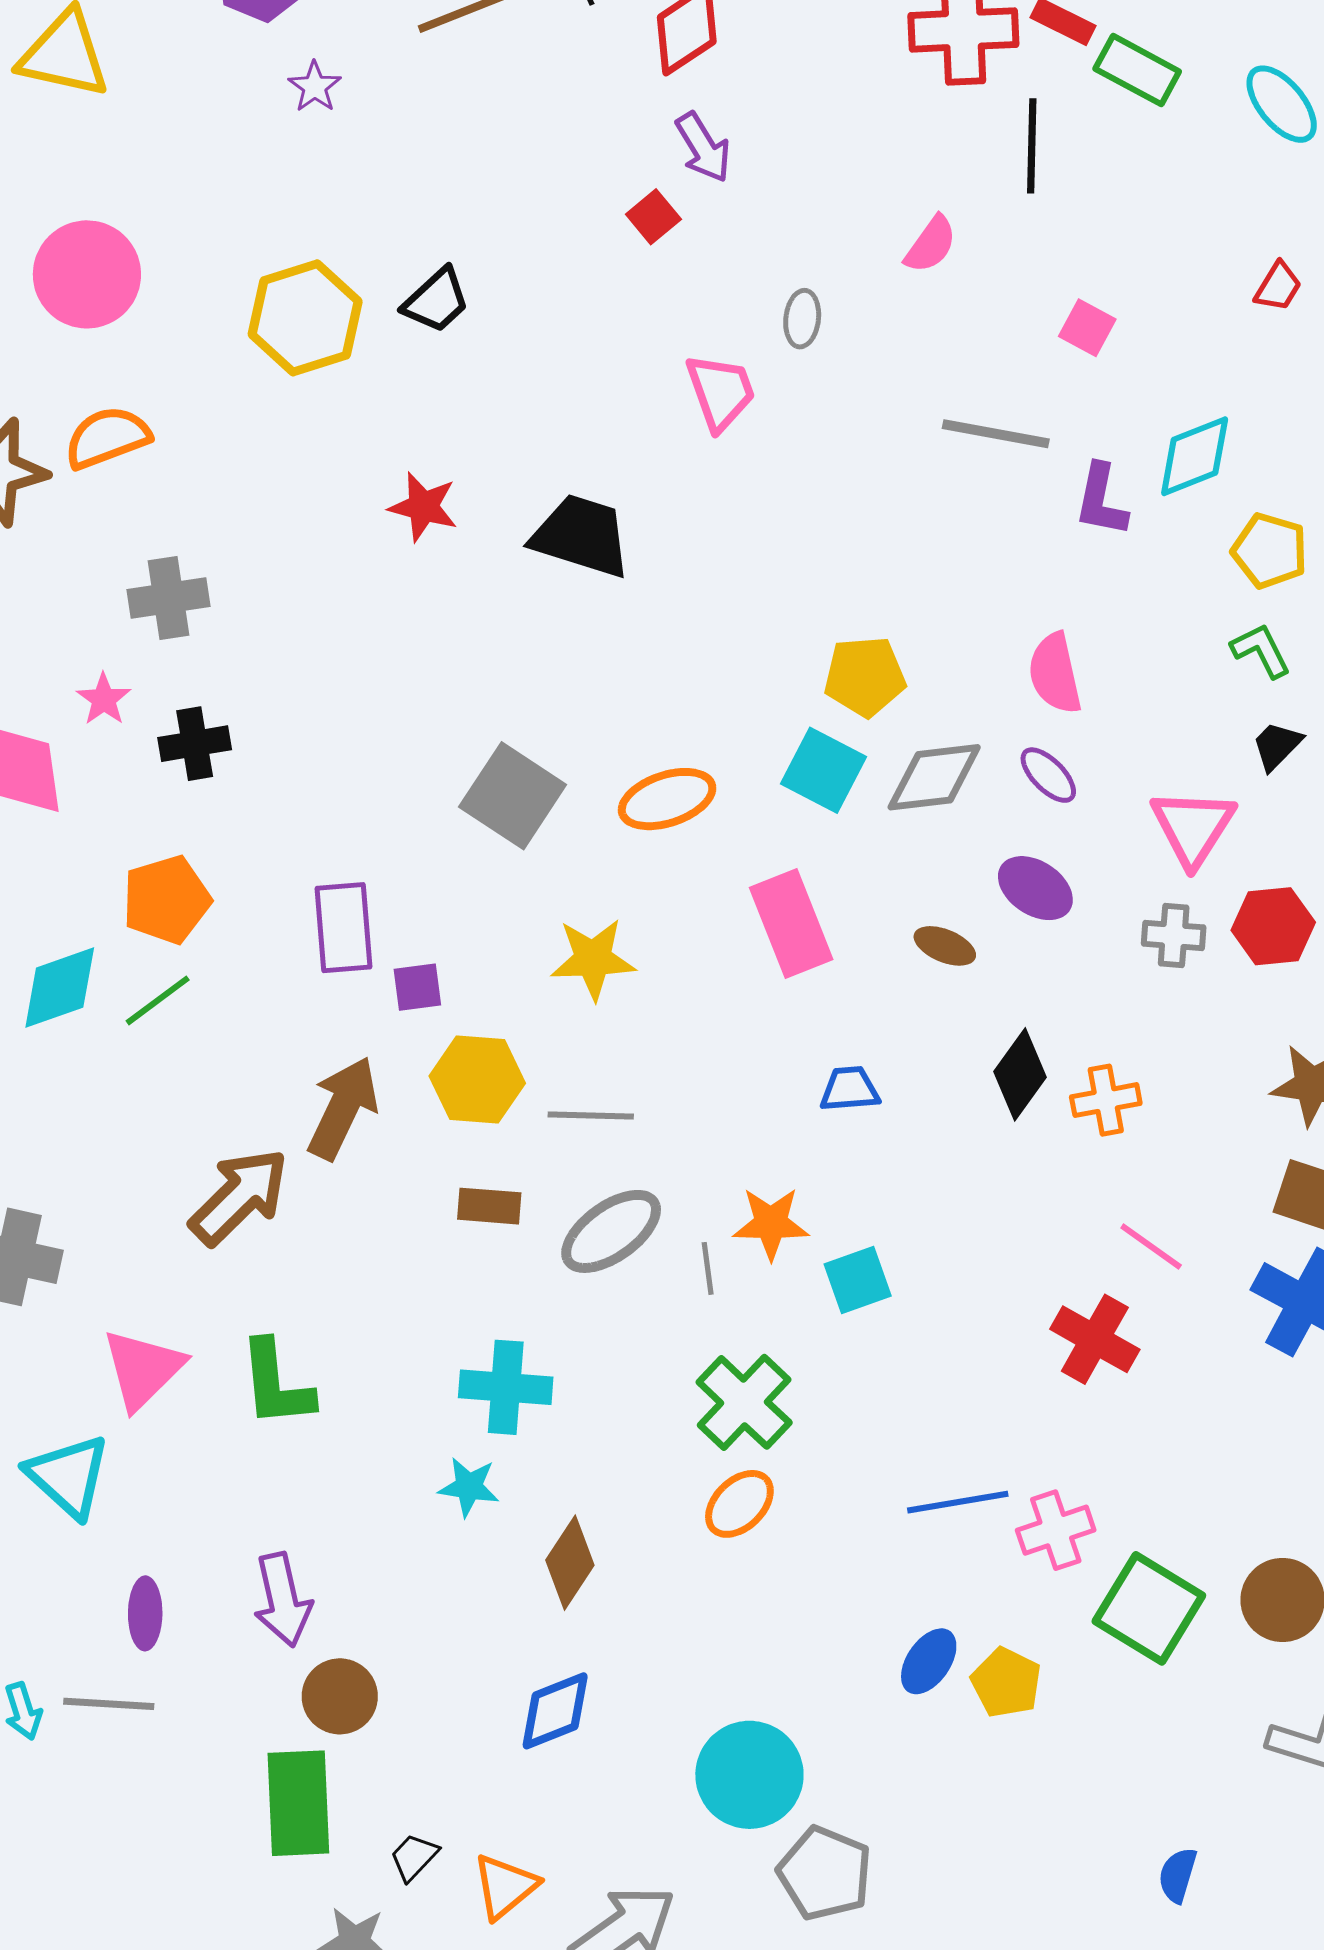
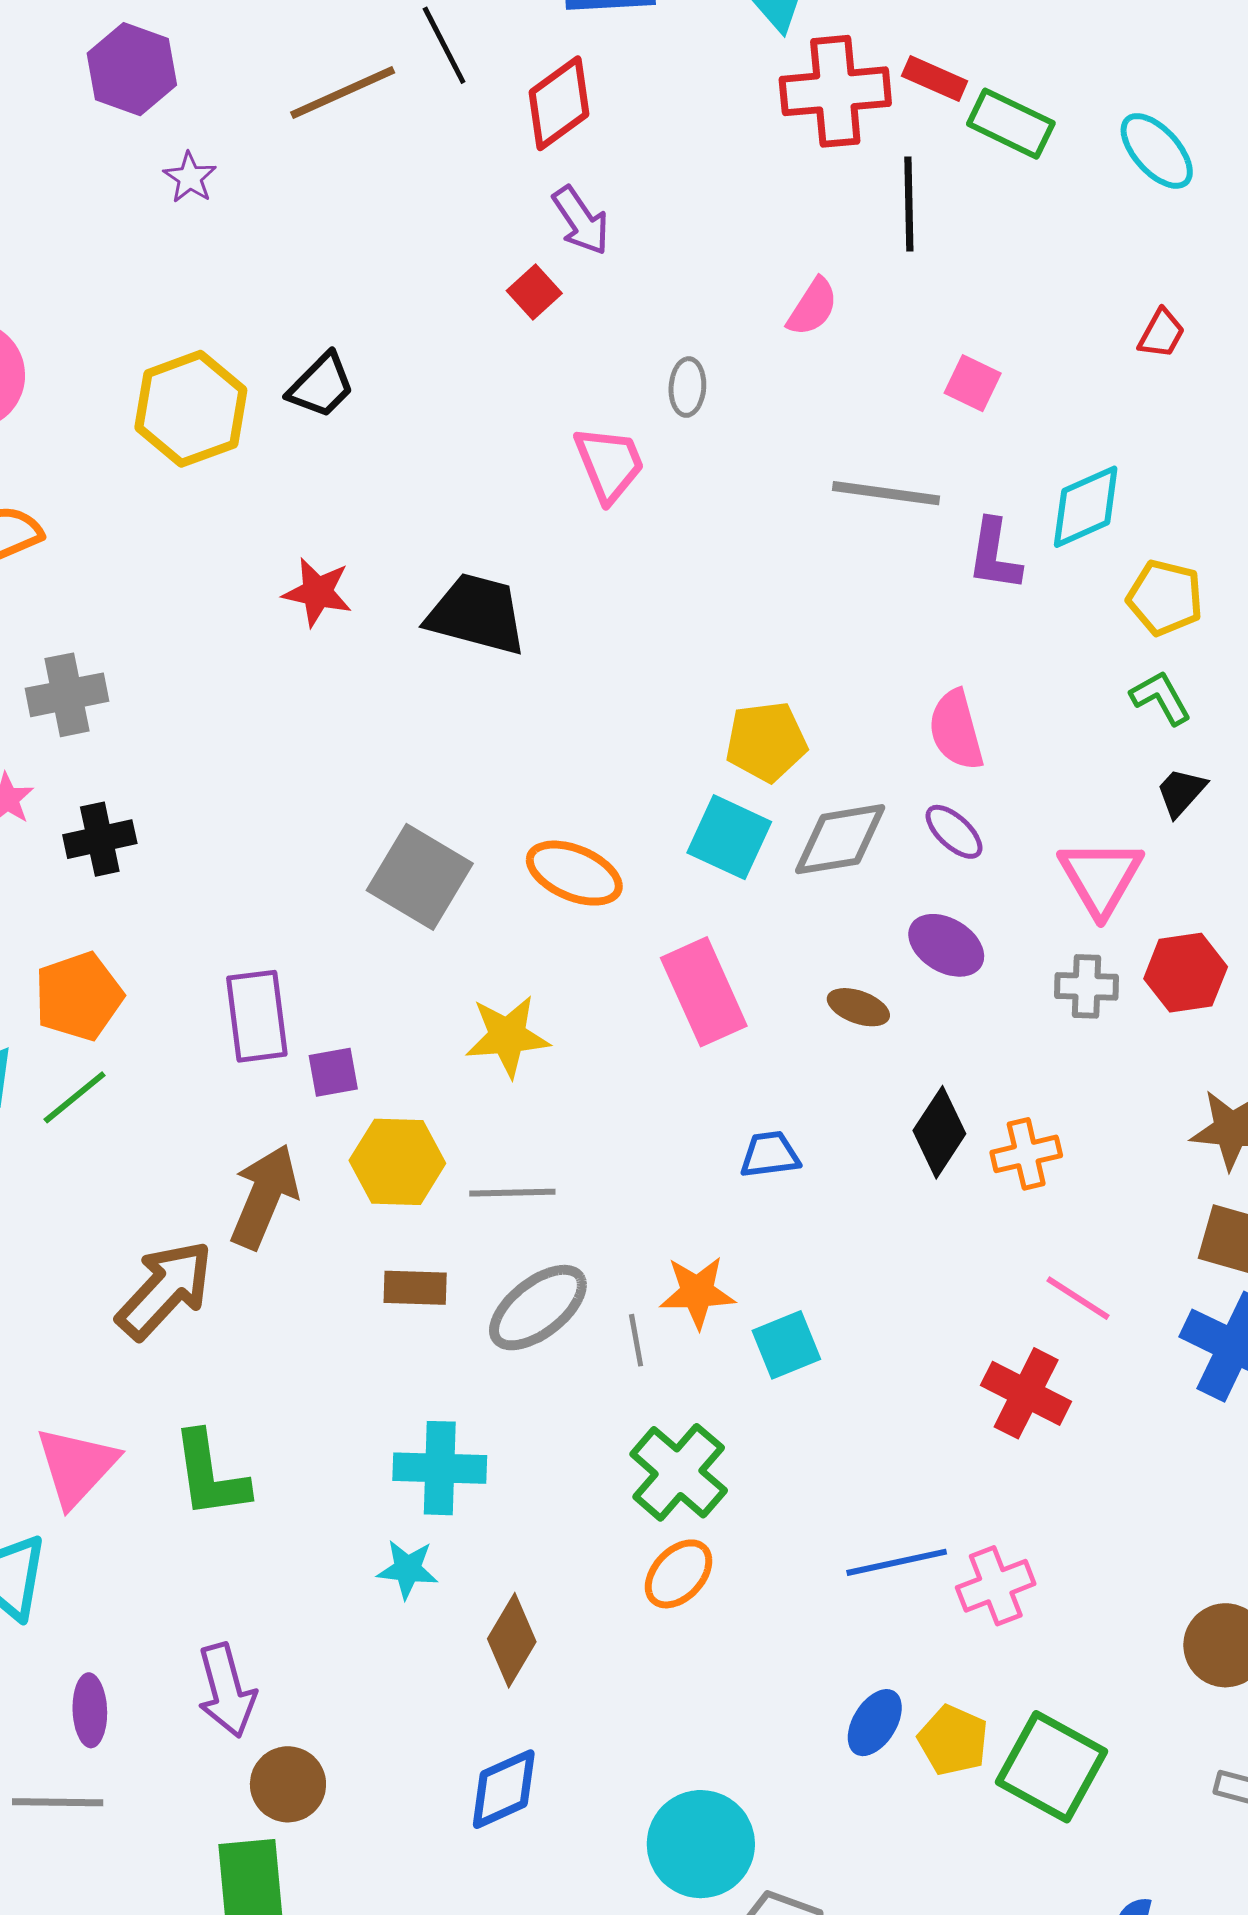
orange ellipse: (667, 799) -> (574, 873), turned 44
green square: (1149, 1608) -> (1052, 1767), moved

